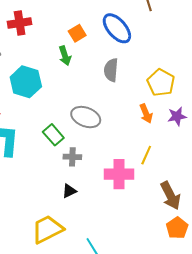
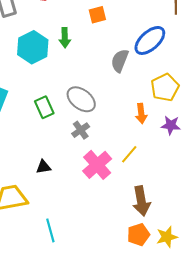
blue ellipse: (117, 28) -> (150, 40), moved, turned 72
green arrow: (65, 56) -> (65, 38), moved
gray cross: (72, 157) -> (81, 130), moved, turned 36
pink cross: (119, 174) -> (97, 165), turned 32

